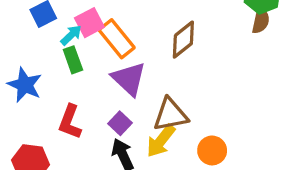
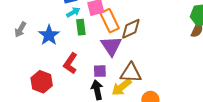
cyan arrow: (71, 35) -> (73, 12), moved
brown diamond: (183, 40) -> (131, 29), moved
purple square: (120, 123) -> (100, 71), turned 32

